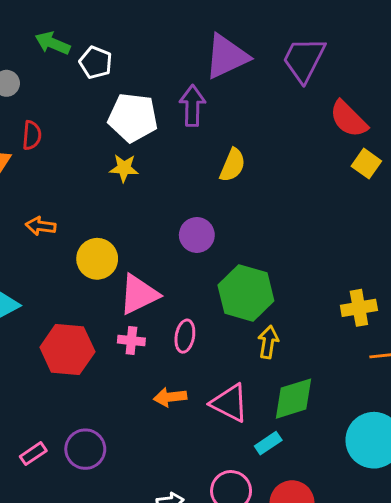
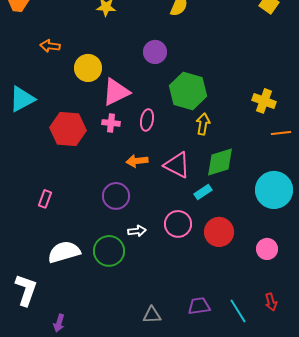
yellow cross: (359, 308) -> (264, 101), turned 30
purple circle: (85, 449) -> (116, 196), moved
pink rectangle: (33, 454) -> (45, 199), turned -36

